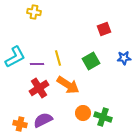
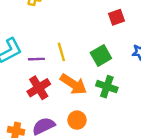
orange circle: (83, 113) -> (77, 120), moved
green cross: (103, 117) -> (107, 87), moved

